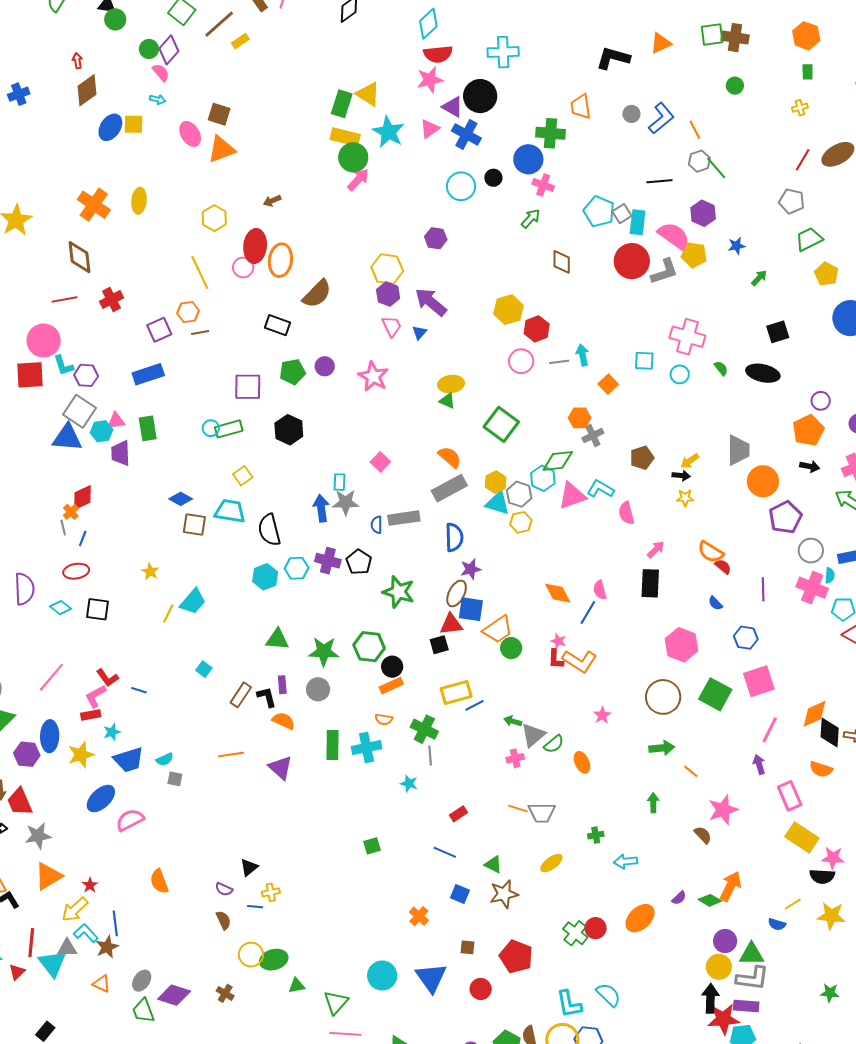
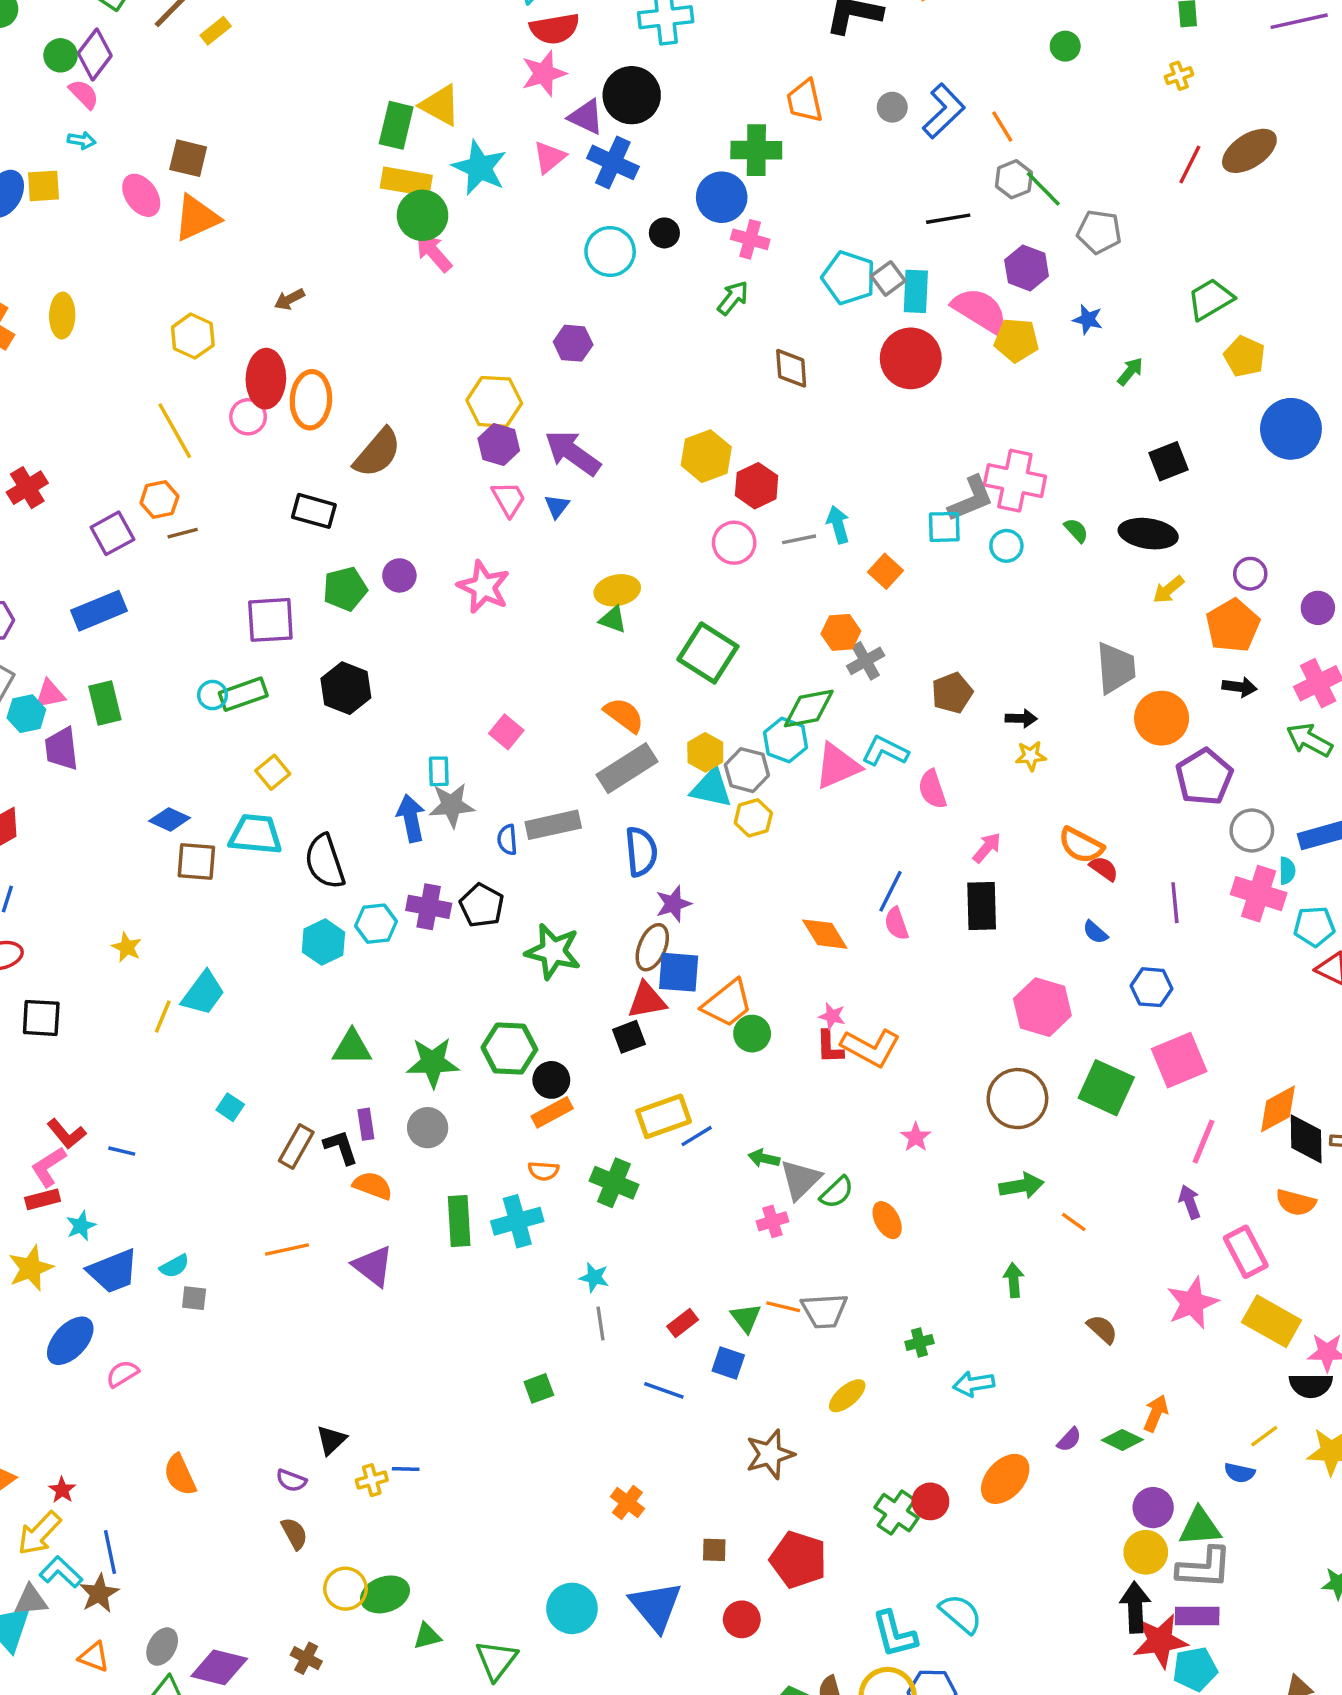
pink arrow: (358, 180) -> (434, 253), turned -80
gray pentagon: (792, 201) -> (1099, 232), moved
blue star: (737, 246) -> (1088, 319), turned 30
gray L-shape: (664, 272) -> (971, 499), moved
yellow arrow: (690, 461) -> (1168, 590), moved
blue line: (588, 612) -> (890, 891), moved
gray line: (430, 755) -> (600, 1323), moved
pink star: (723, 810) -> (1192, 1303), moved
pink semicircle: (130, 820) -> (122, 1374), size x0.7
green triangle: (493, 864) -> (746, 1318), moved, turned 30
orange arrow: (731, 886) -> (1156, 1413), size x0.7
blue square: (460, 894) -> (728, 1363), moved
blue line: (255, 907) -> (406, 1469), moved

